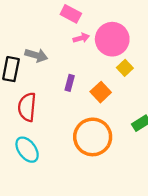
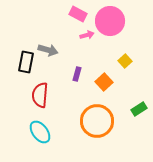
pink circle: (112, 39) -> (110, 21), moved

